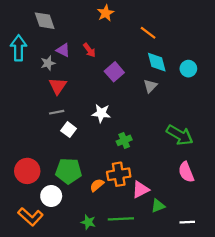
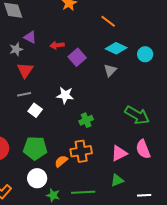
red arrow: (89, 50) -> (57, 45), moved, turned 120
cyan diamond: (157, 62) -> (116, 48), turned -50
pink triangle: (140, 189) -> (119, 153), moved
white circle: (51, 196) -> (37, 178), moved

